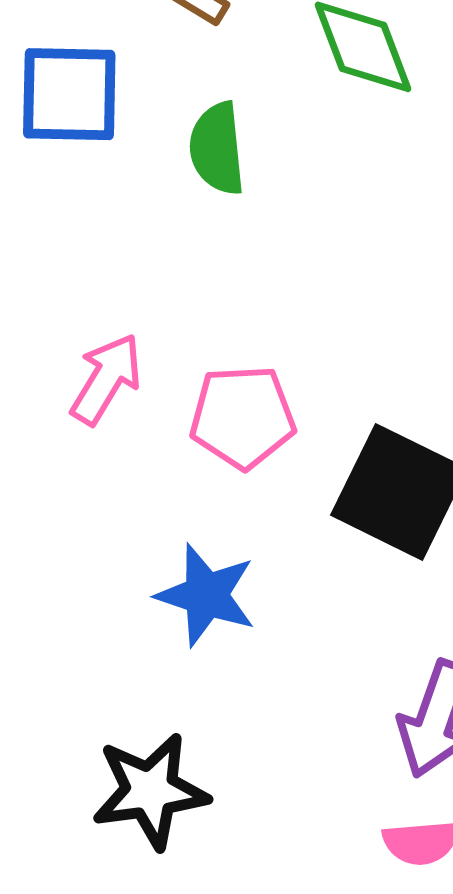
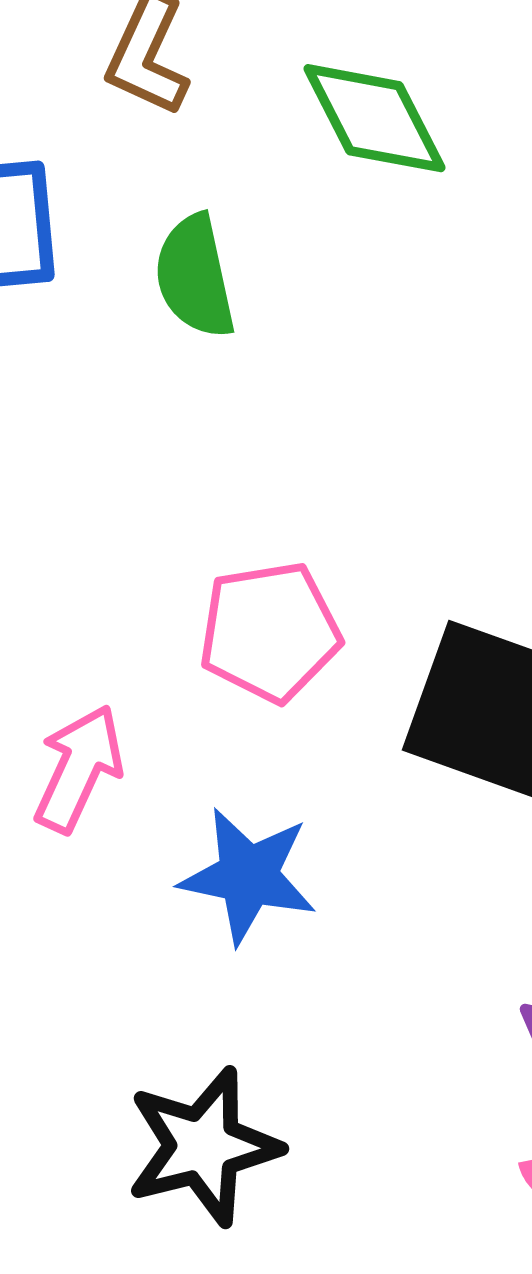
pink arrow: (106, 379) -> (79, 769), moved

